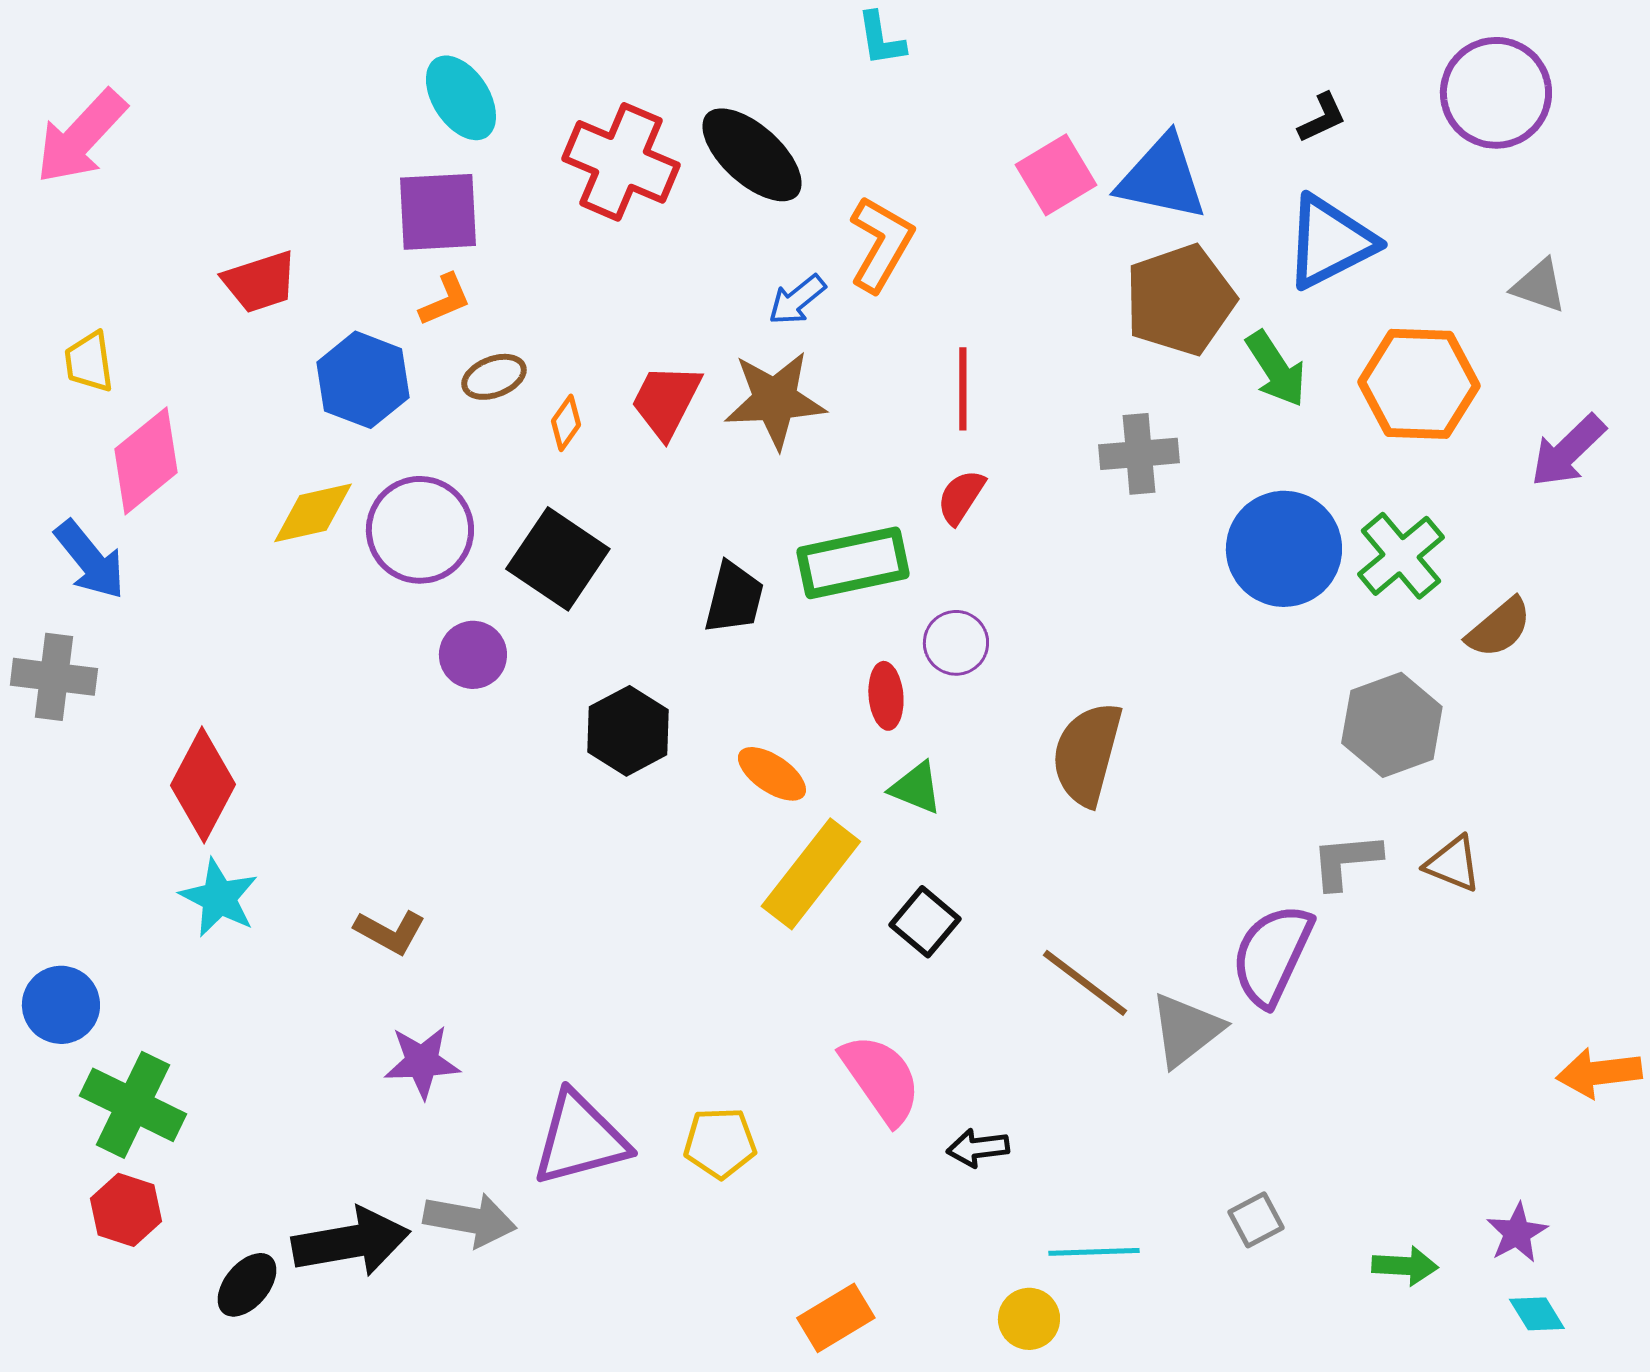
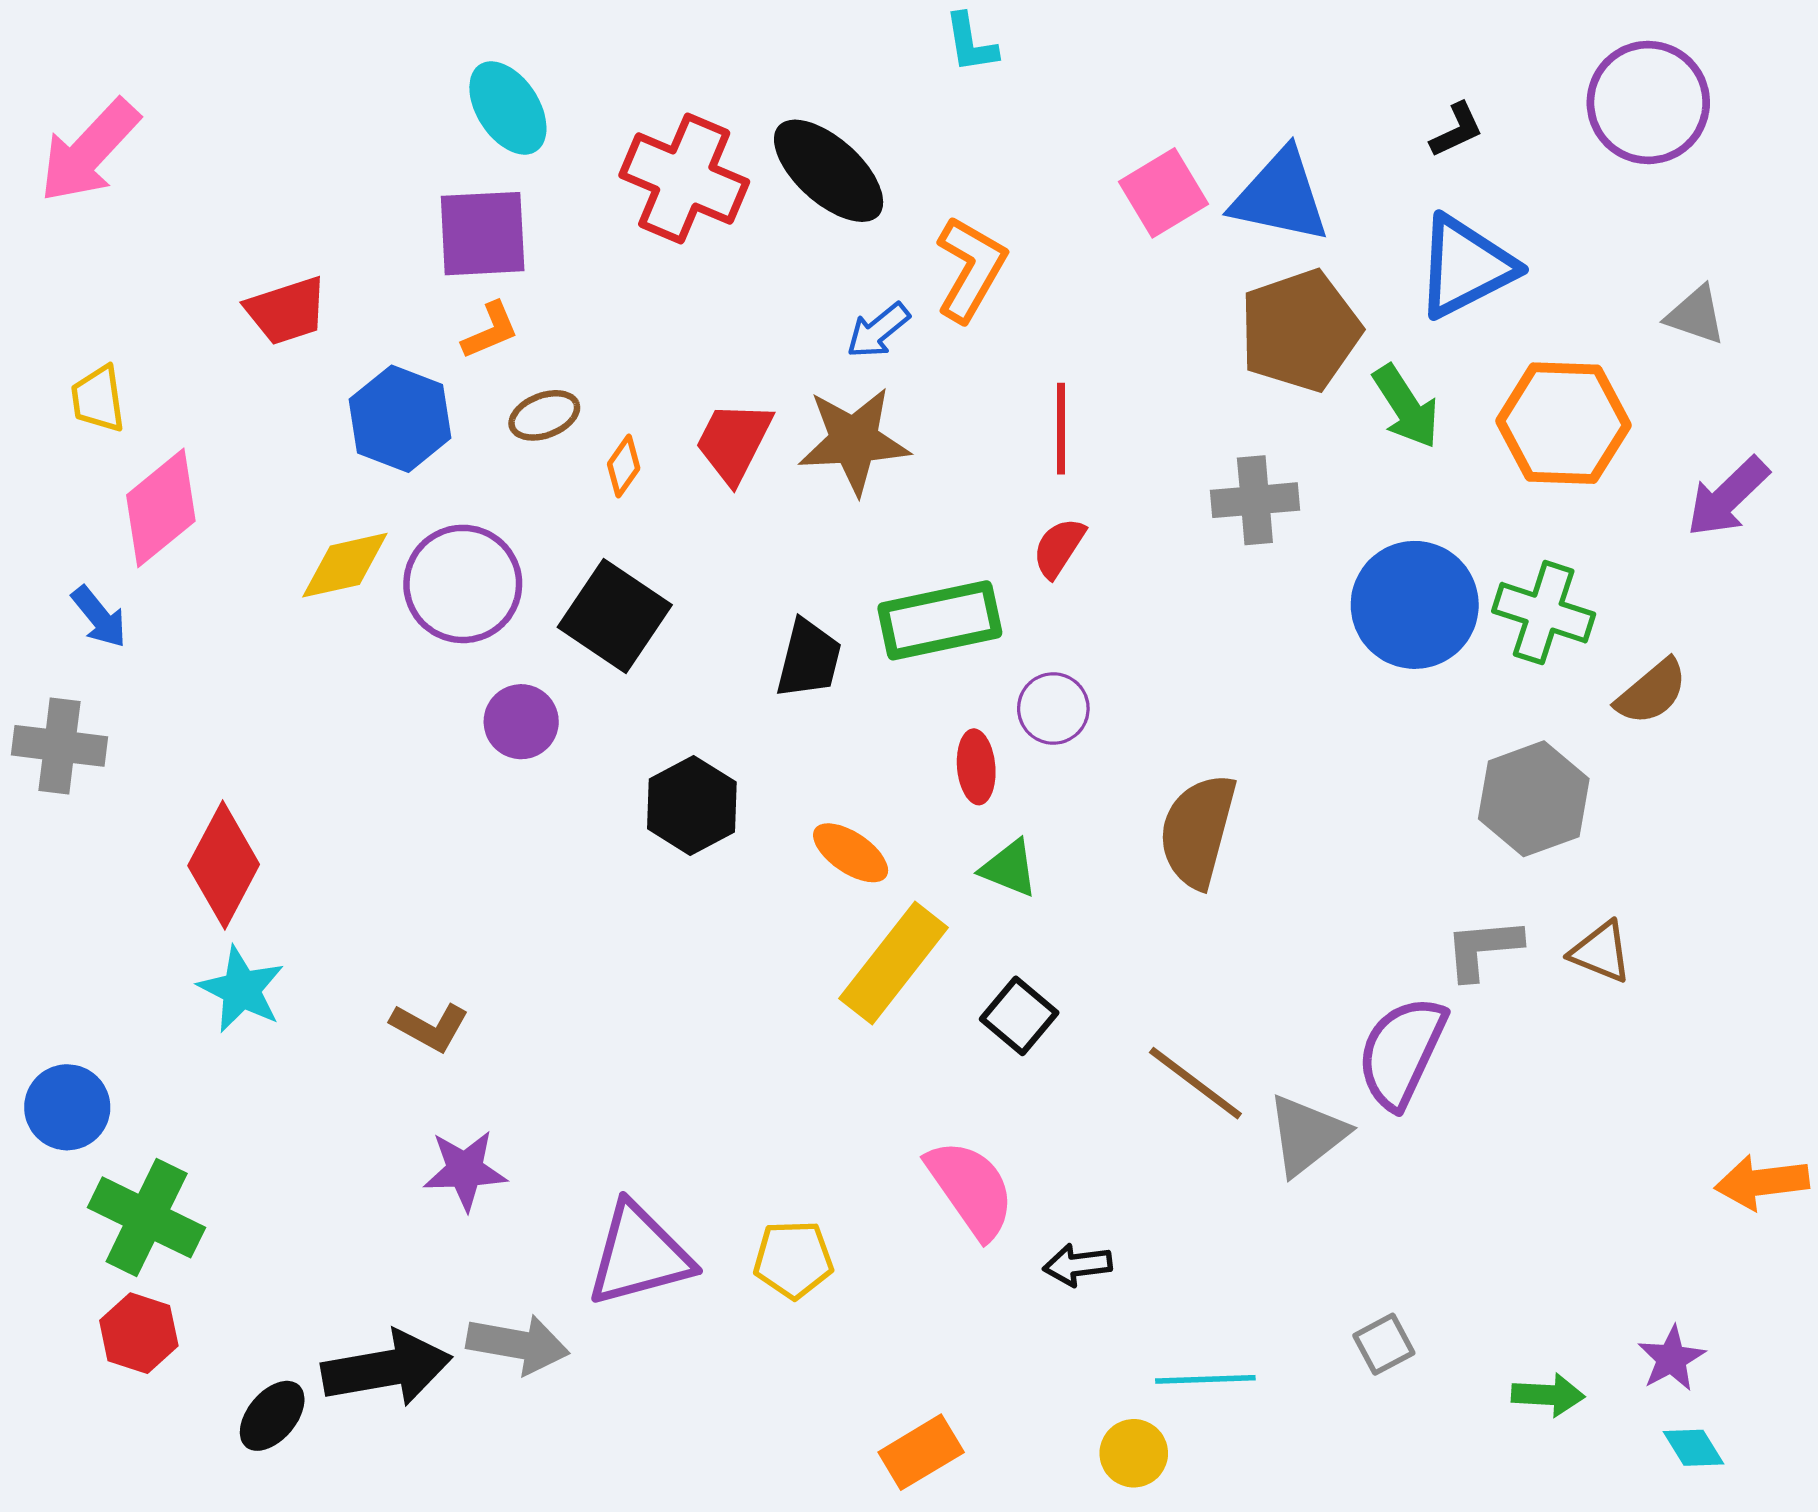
green cross: (1401, 556) -> (1544, 613), turned -32
blue arrow: (90, 560) -> (99, 617), size x0.7

